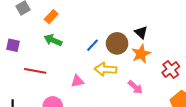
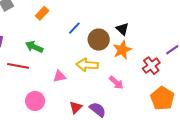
orange rectangle: (51, 17) -> (42, 13), moved
green arrow: (53, 40) -> (34, 47), moved
blue line: (92, 45) -> (74, 28), moved

